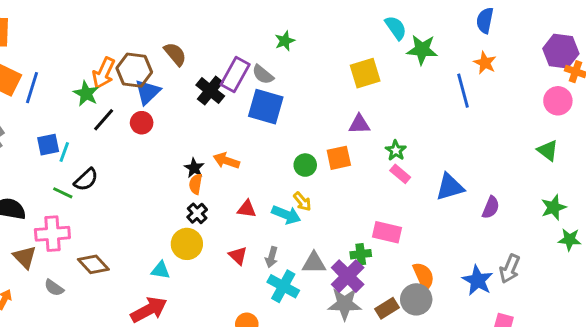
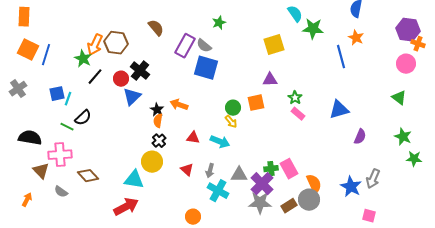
brown semicircle: (175, 54) -> (156, 28), moved
black cross: (210, 91) -> (140, 71), moved
blue triangle: (147, 92) -> (132, 97), moved
blue triangle: (450, 187) -> (339, 110), moved
yellow arrow: (302, 202) -> (231, 122), moved
green star: (554, 207) -> (403, 137), turned -30
pink rectangle: (387, 232) -> (289, 169), moved, turned 48
cyan triangle: (161, 270) -> (134, 180), size x1.5

